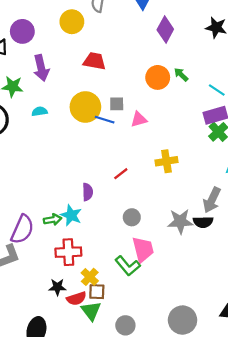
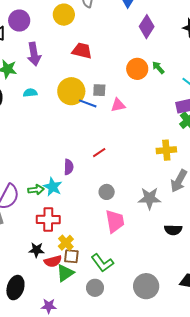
yellow cross: (166, 161) -> (166, 150), moved
black semicircle: (203, 222) -> (173, 230), moved
green L-shape: (128, 266) -> (102, 263), moved
green triangle: (91, 311) -> (65, 273), turned 30

